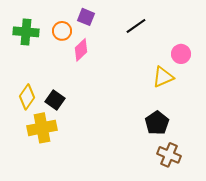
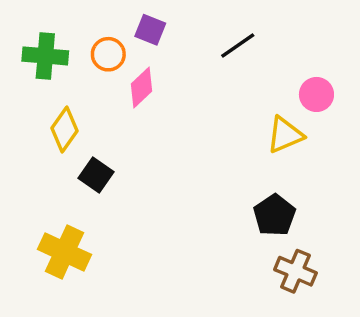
yellow diamond: (27, 97) -> (65, 129), moved
yellow cross: (42, 128) -> (65, 252), moved, turned 36

